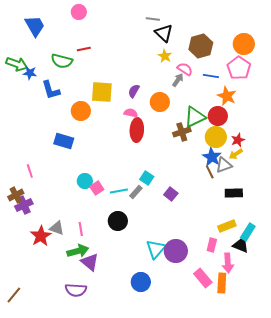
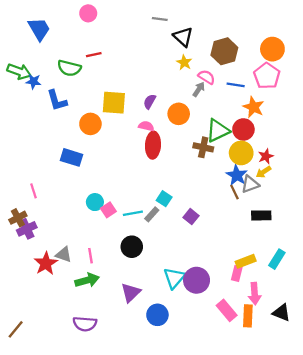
gray line: (153, 19) -> (160, 19), moved
brown cross: (182, 132) -> (203, 147), turned 30
yellow rectangle: (227, 226) -> (246, 261), moved
black triangle: (241, 245) -> (281, 313), moved
purple triangle: (90, 262) -> (131, 293), moved, turned 36

